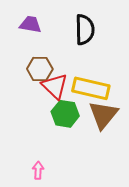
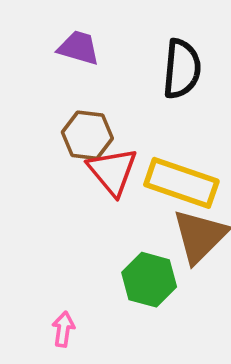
green hexagon: (65, 114) -> (149, 280), moved

